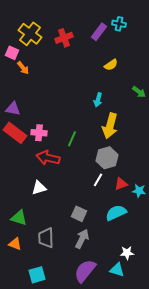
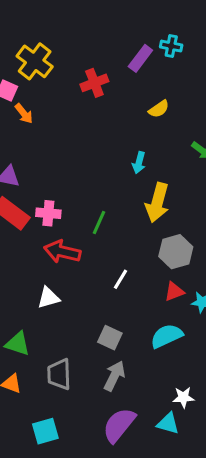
red cross: (64, 38) -> (94, 83), moved
gray hexagon: (107, 158) -> (176, 252), moved
white line: (98, 180) -> (121, 279), moved

